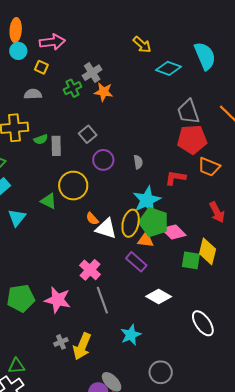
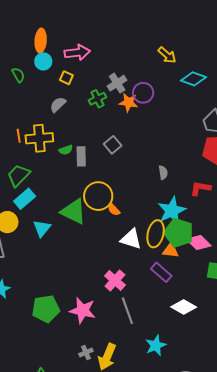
gray semicircle: (33, 94) -> (58, 105), turned -42
purple circle: (103, 160) -> (143, 93), moved
green triangle: (49, 201) -> (74, 212), size x1.6
orange semicircle: (92, 219) -> (114, 210), moved

